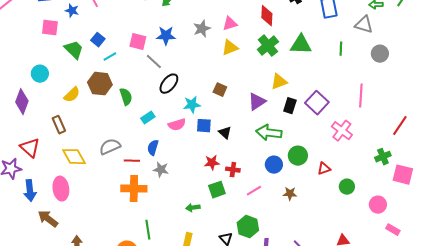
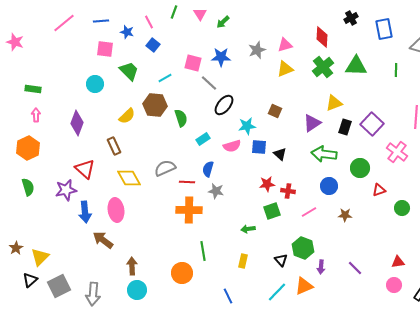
blue square: (98, 40) -> (153, 45), moved
cyan circle: (40, 74) -> (95, 84), moved
green circle: (298, 156) -> (360, 168), moved

